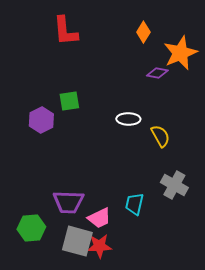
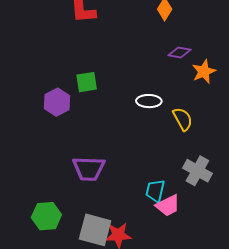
orange star: (180, 53) -> (204, 71), moved, size x0.7
purple trapezoid: (68, 202) -> (89, 169), moved
pink trapezoid: (99, 218) -> (168, 206), moved

